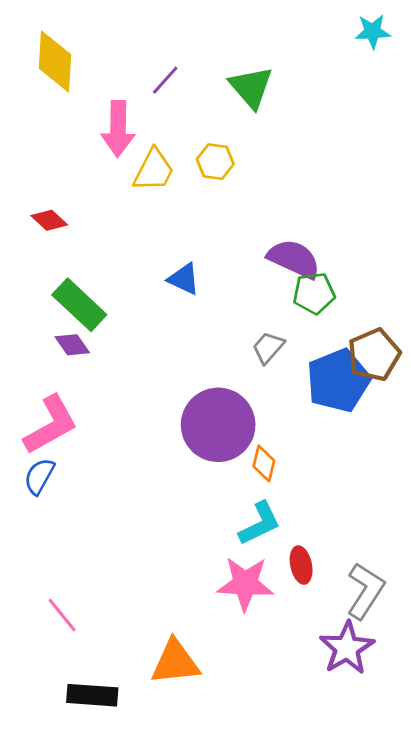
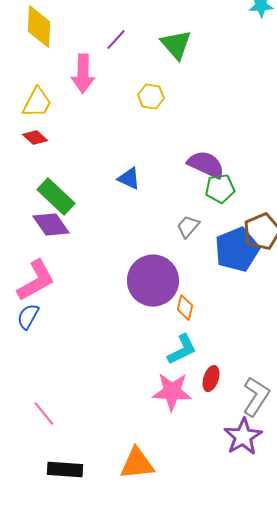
yellow trapezoid: (154, 170) -> (37, 103), moved
purple diamond: (72, 345) -> (51, 225), size x1.5
red ellipse: (301, 565) -> (211, 379), turned 30
orange triangle: (175, 662) -> (137, 464), moved

